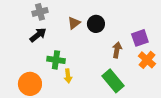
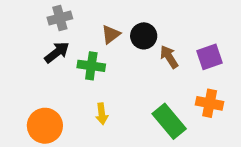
brown arrow: (117, 50) -> (169, 57), moved, turned -42
green cross: (56, 60) -> (91, 66), moved
orange cross: (147, 60) -> (210, 103), moved, turned -30

